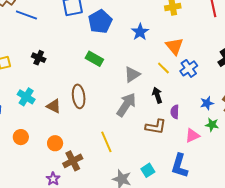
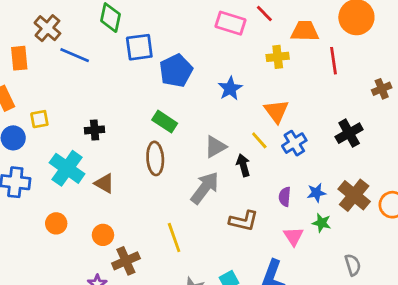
black cross: (39, 58) -> (95, 130), moved, turned -32
black arrow: (157, 95) -> (243, 165), moved
brown ellipse: (79, 96) -> (155, 158), moved
cyan cross: (26, 97) -> (67, 168), size x1.4
purple semicircle: (175, 112) -> (285, 197), moved
pink triangle: (192, 136) -> (293, 236), turned -42

